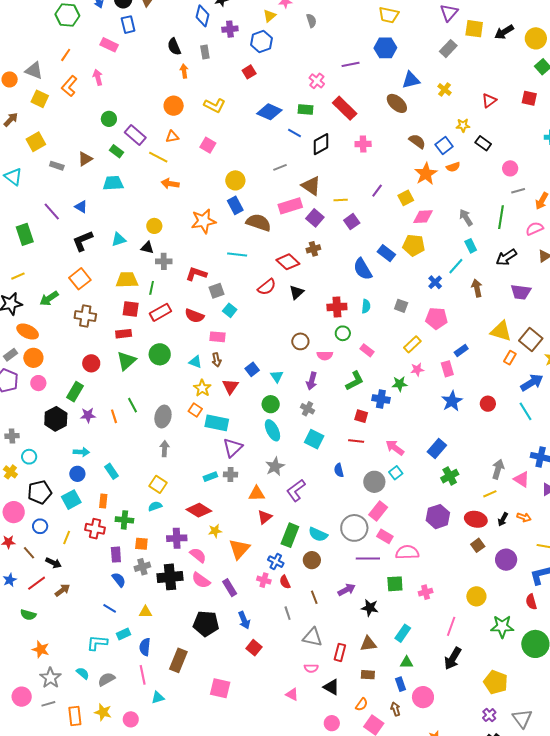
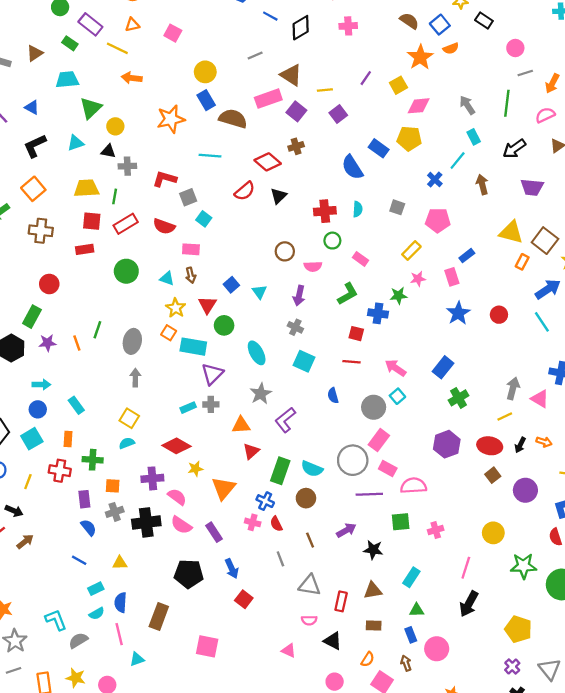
green triangle: (126, 361) -> (91, 108), moved
green circle: (271, 404) -> (224, 325), moved
green line: (132, 405) -> (97, 330), turned 49
cyan L-shape: (97, 643) -> (56, 620), moved, turned 65
cyan semicircle: (83, 673) -> (97, 614), moved, turned 112

